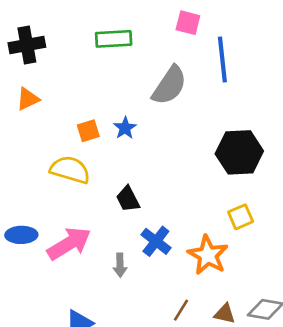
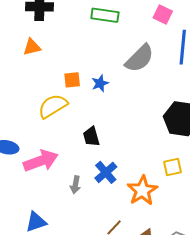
yellow semicircle: (70, 170) -> (53, 106), turned -60

